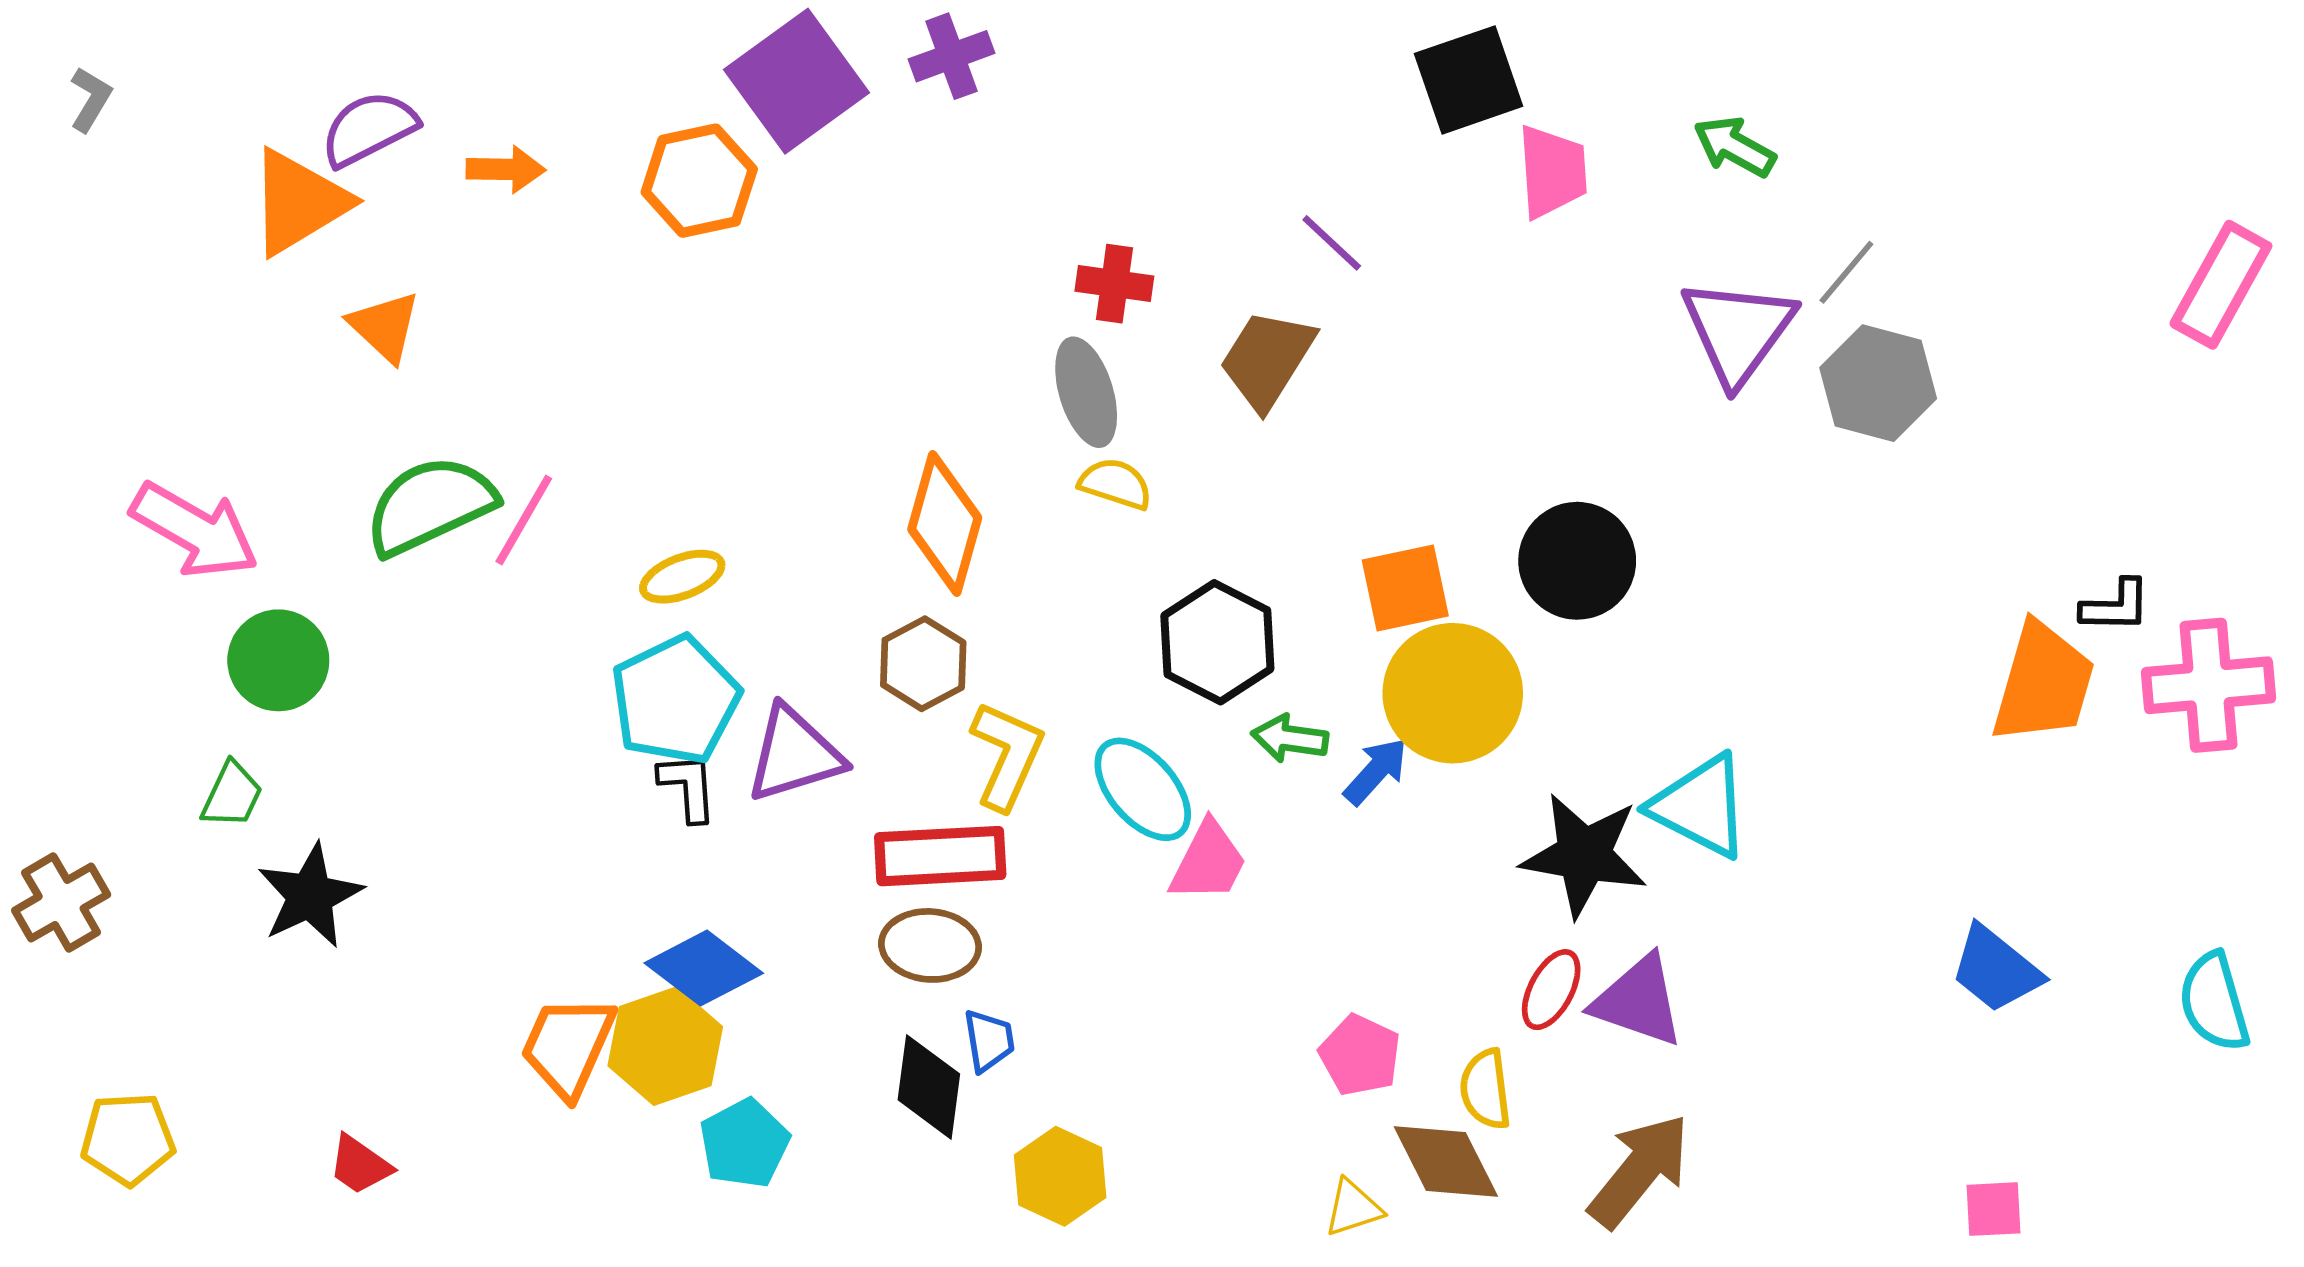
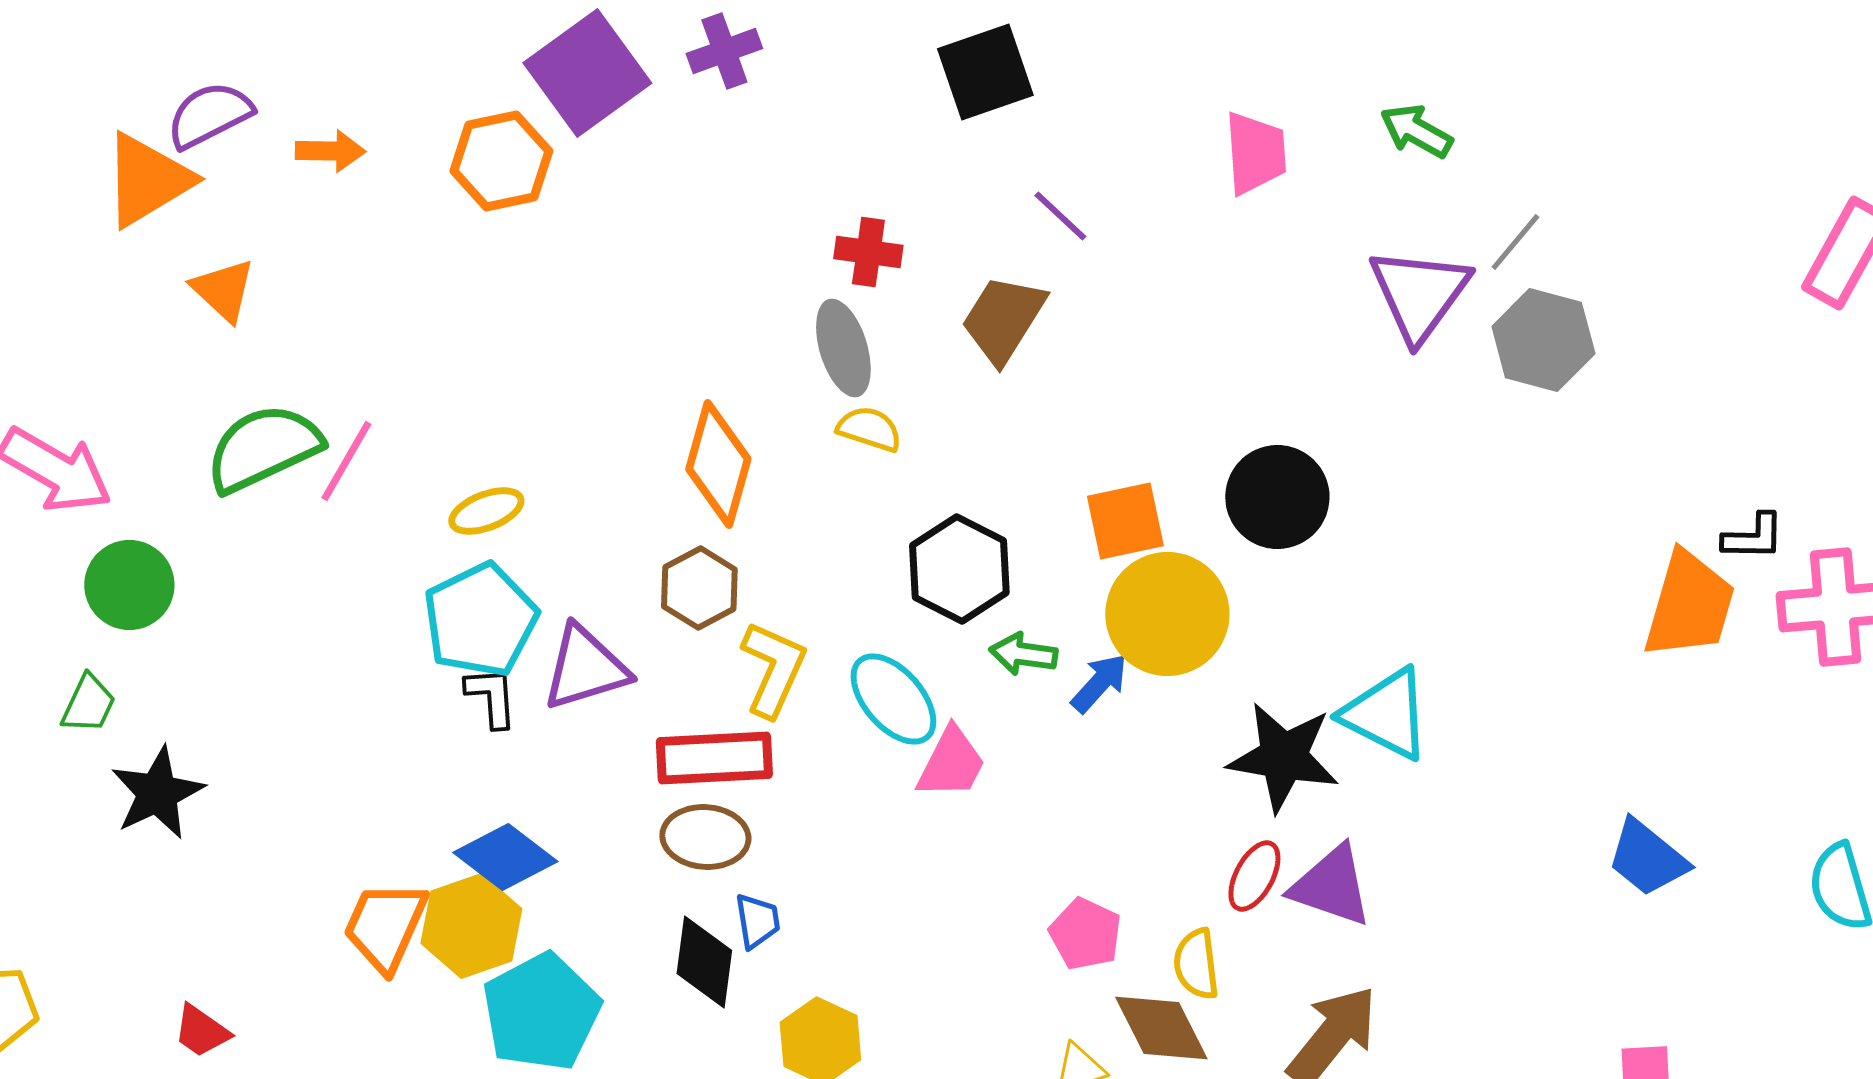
black square: (1469, 80) -> (985, 72), moved
cyan pentagon: (744, 1143) -> (541, 1012), size x1.5

